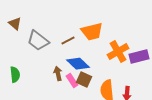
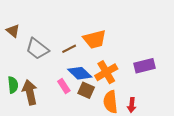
orange cross: (118, 52) -> (106, 72), moved
brown arrow: (58, 74) -> (30, 92), moved, size x1.6
pink rectangle: (72, 81) -> (64, 86), moved

